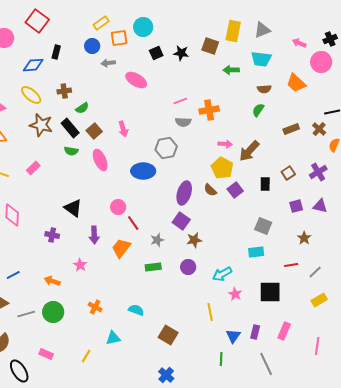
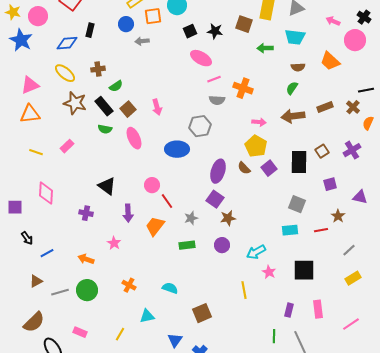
black cross: (330, 39) -> (364, 17), turned -32
pink ellipse: (136, 80) -> (201, 58), moved
orange cross: (209, 110) -> (243, 88), turned 30
brown arrow: (249, 151) -> (293, 116), moved, turned 40
black rectangle: (265, 184) -> (299, 162), size x1.6
purple triangle: (320, 206) -> (360, 197), moved
red line: (291, 265) -> (321, 230), moved
pink rectangle: (284, 331) -> (318, 309), turned -30
brown square: (168, 335) -> (202, 313), turned 36
blue triangle: (233, 336) -> (175, 340), moved
pink line: (317, 346) -> (351, 324), turned 48
green line: (221, 359) -> (274, 336), moved

